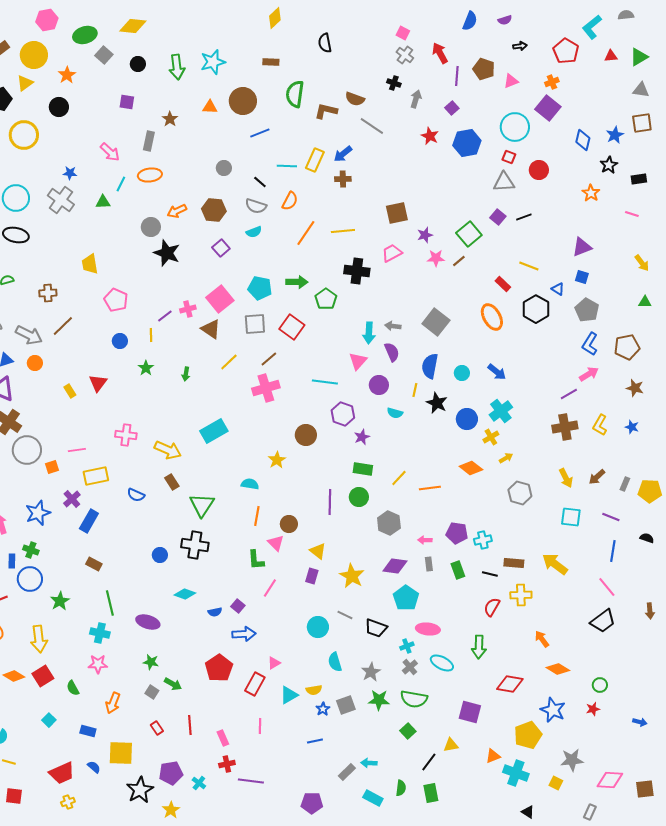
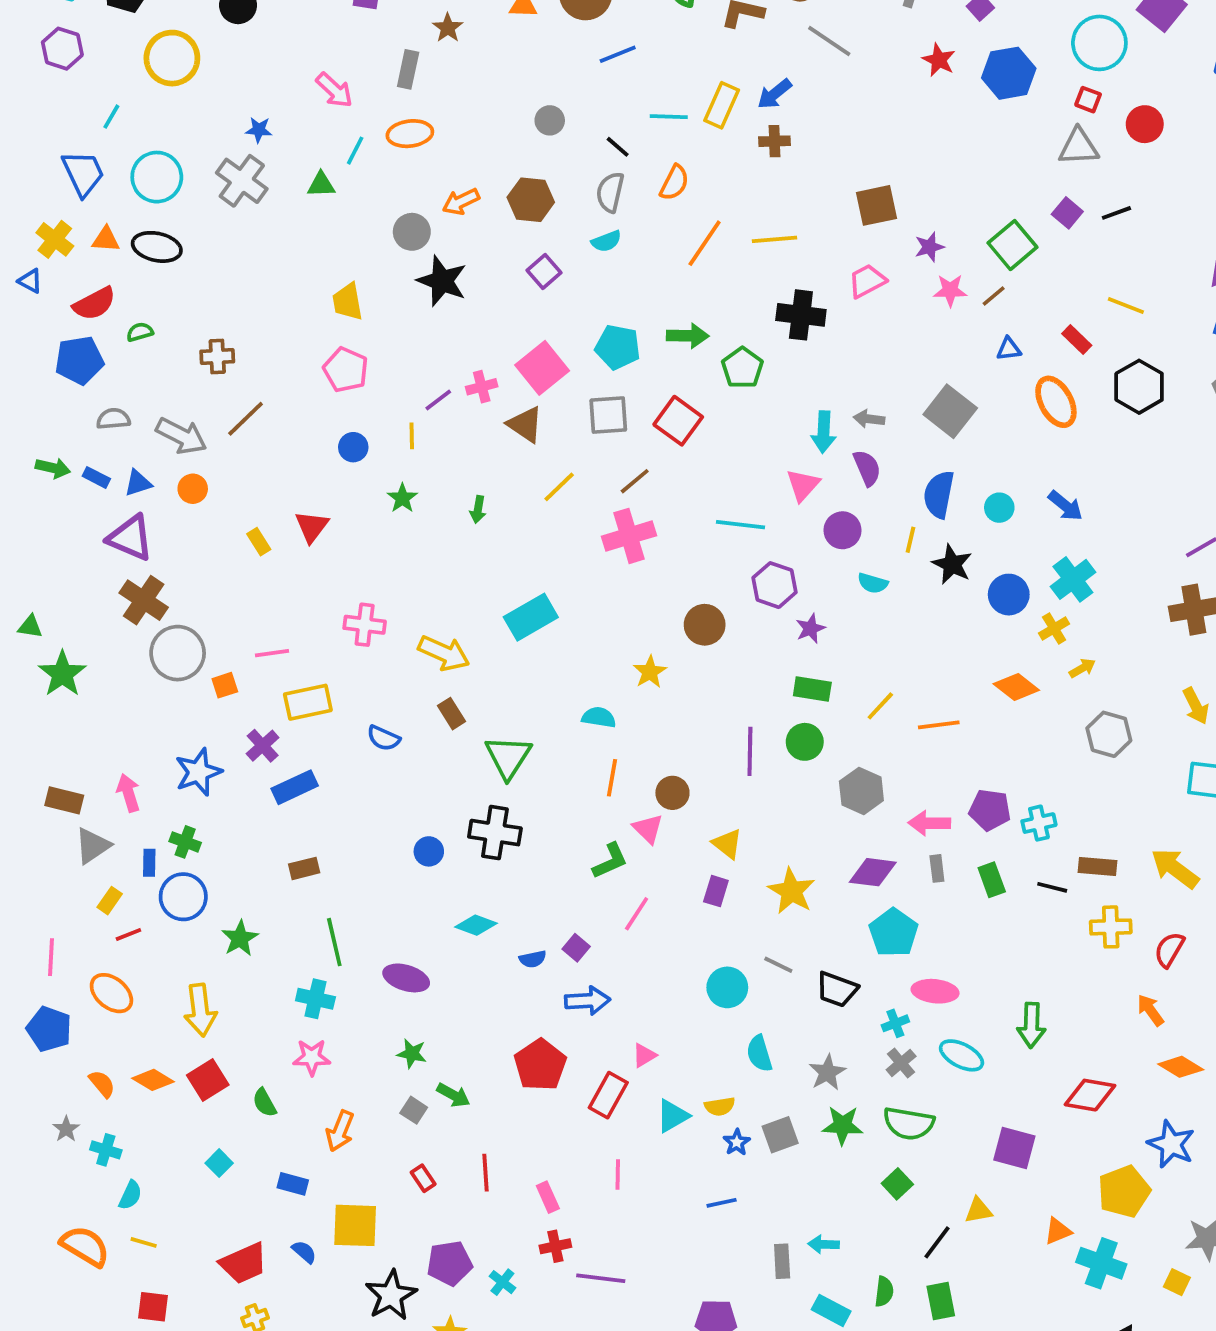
gray semicircle: (256, 206) -> (610, 192), turned 85
yellow trapezoid: (90, 264) -> (348, 302), moved
blue triangle: (558, 289) -> (1009, 349), moved, turned -40
blue rectangle: (89, 521) -> (295, 787), turned 35
pink arrow: (425, 540) -> (929, 823), size x1.5
green L-shape: (256, 560) -> (610, 861), turned -110
brown rectangle: (94, 564) -> (304, 868), turned -42
red semicircle: (492, 607) -> (1169, 950), moved
gray rectangle: (347, 772) -> (782, 1261), turned -48

